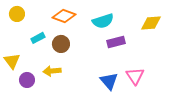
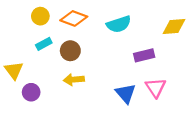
yellow circle: (17, 14) -> (40, 16), moved
purple rectangle: (116, 42) -> (144, 55), moved
yellow arrow: (52, 71) -> (74, 80), moved

